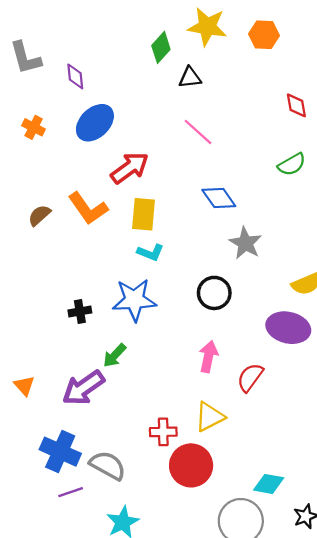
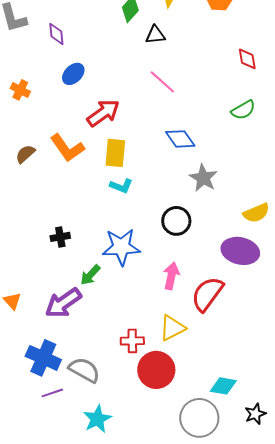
blue ellipse: (95, 123) -> (73, 74), size x0.7
orange cross: (34, 127) -> (20, 90), moved
blue star: (134, 300) -> (121, 247), moved
red semicircle: (250, 377) -> (207, 294), size x1.4

